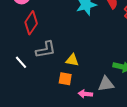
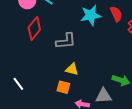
gray L-shape: (46, 50) -> (66, 41), moved
white line: (21, 62) -> (18, 84), moved

